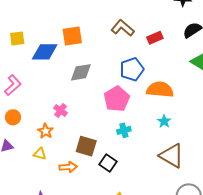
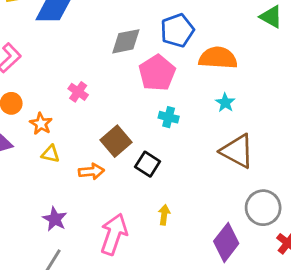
gray diamond: (81, 72) -> (126, 41), moved
cyan cross: (124, 130) -> (169, 117), turned 32
orange star: (46, 131) -> (41, 124), moved
brown square: (86, 146) -> (116, 141), turned 35

